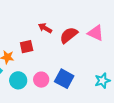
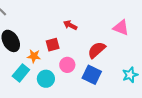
red semicircle: (69, 35) -> (97, 50), moved
pink circle: (41, 80) -> (67, 65), moved

